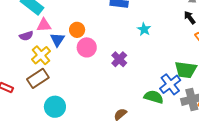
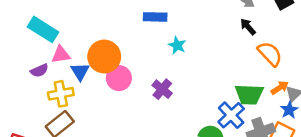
cyan star: (144, 29) -> (177, 45), moved
orange circle: (77, 30) -> (104, 57), size x1.6
yellow cross: (41, 55) -> (61, 94), turned 36

